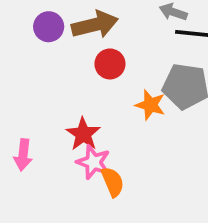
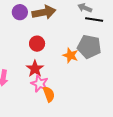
red circle: (110, 64) -> (37, 44), moved

